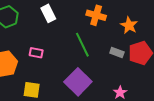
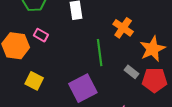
orange star: (129, 25) -> (152, 49), size x1.4
pink rectangle: (36, 53) -> (41, 35), moved

